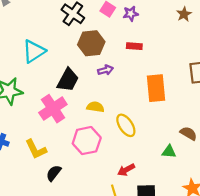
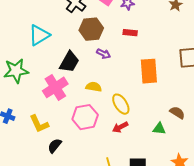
purple arrow: (105, 70) -> (104, 54), turned 40
red arrow: (126, 170) -> (120, 127), moved

